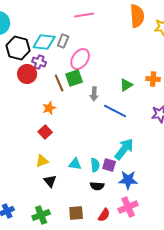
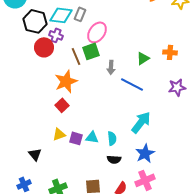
orange star: (49, 108) -> (66, 81), size x1.6
purple square: (109, 165) -> (76, 138), moved
blue star: (128, 180) -> (145, 153), turned -30
black triangle: (50, 181) -> (35, 154), moved

